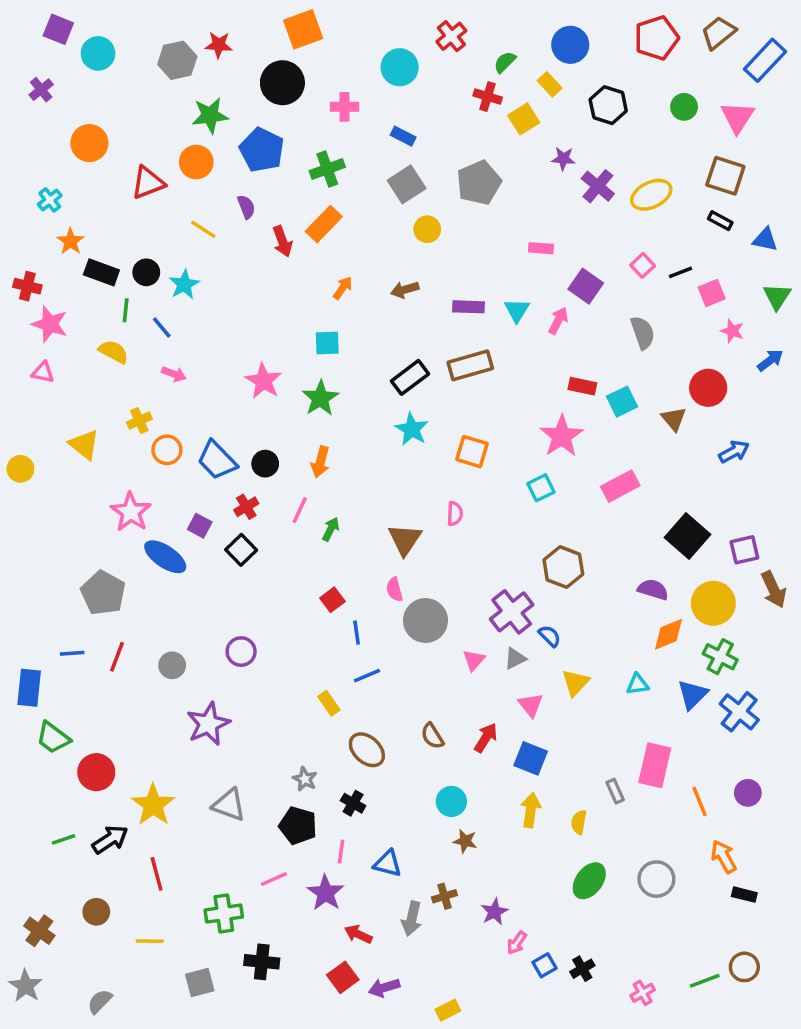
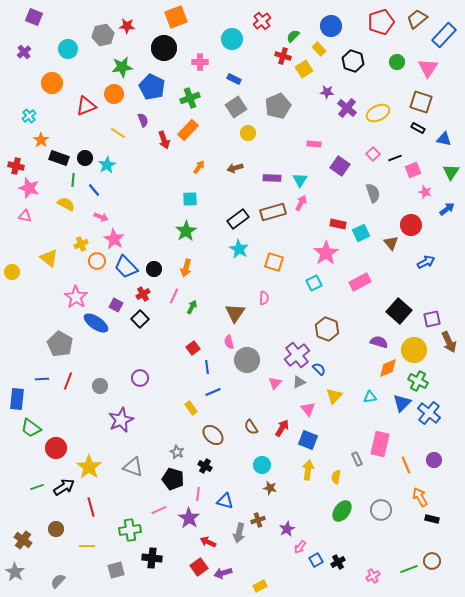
cyan circle: (98, 53) -> (68, 49), moved
pink arrow: (558, 321) -> (301, 203), moved
pink star: (263, 381) -> (114, 239), moved

